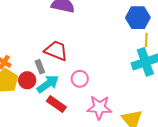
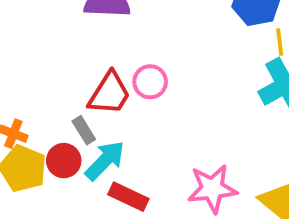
red trapezoid: (56, 51) -> (110, 94), turned 110
pink circle: (80, 79) -> (150, 82), moved

